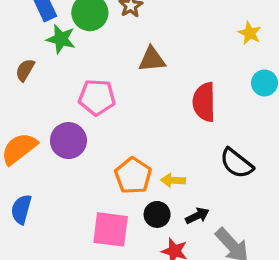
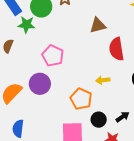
brown triangle: (152, 59) -> (98, 25), moved
pink pentagon: (97, 97) -> (53, 56), turned 30
yellow arrow: (173, 180) -> (103, 80), moved

